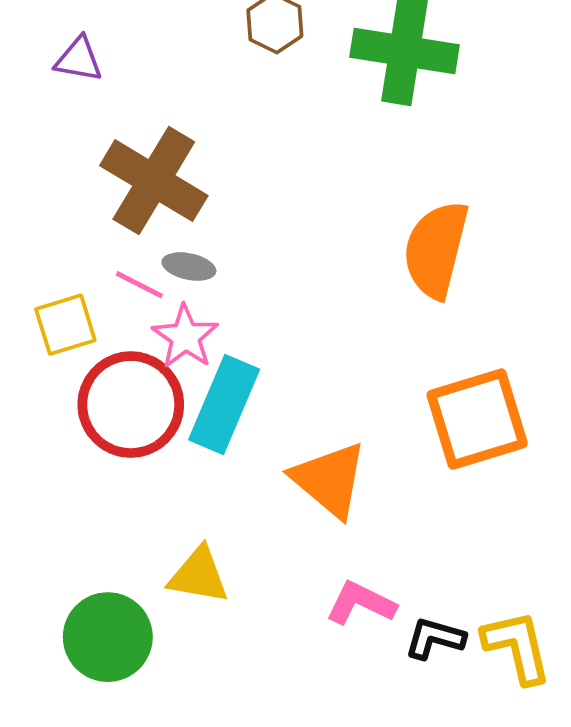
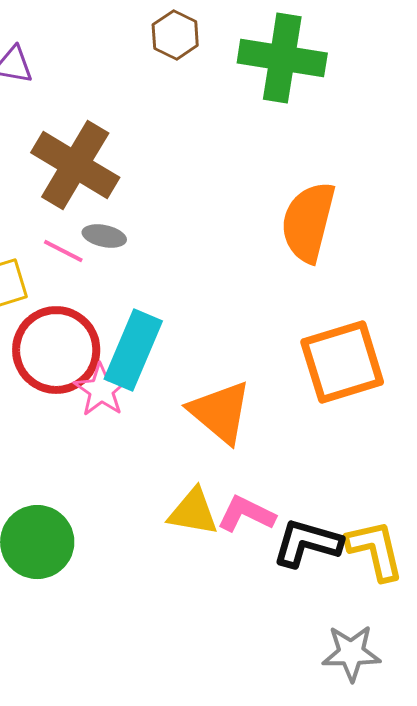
pink star: (185, 337) -> (101, 390), moved
yellow triangle: (199, 575) -> (193, 512), moved
black L-shape: (435, 638) -> (307, 543), size x1.4

